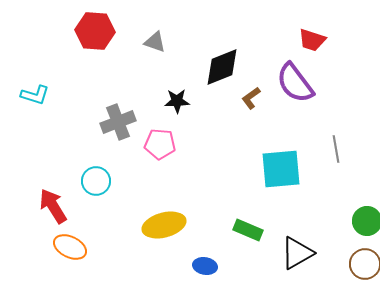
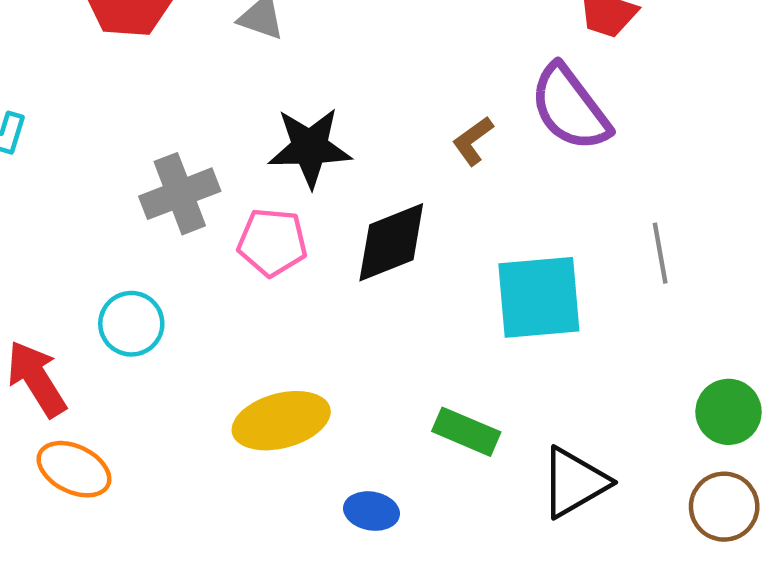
black diamond: (222, 67) -> (391, 242), moved
black star: (177, 101) -> (310, 147), size x1.5

